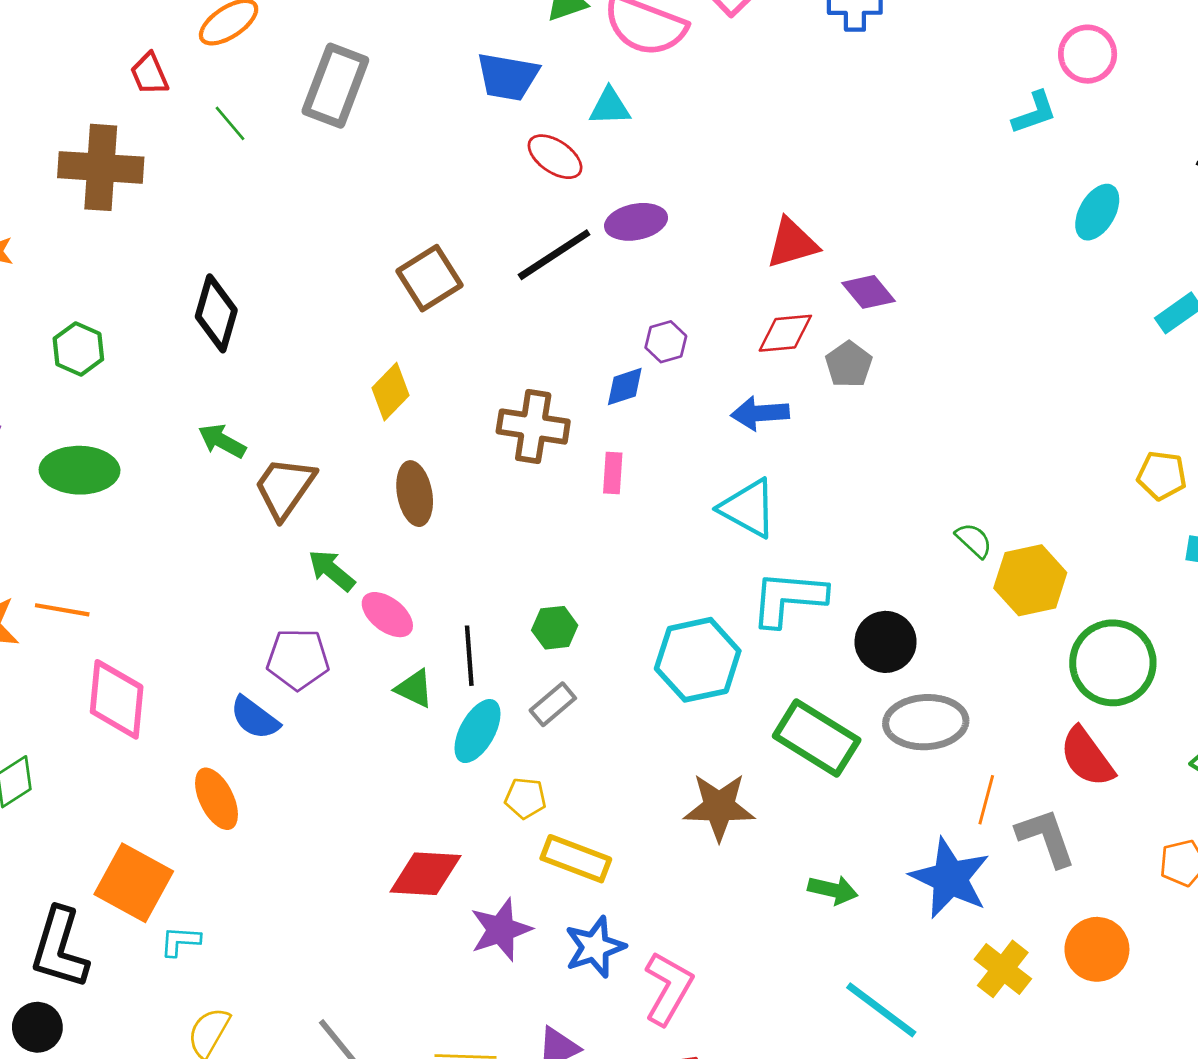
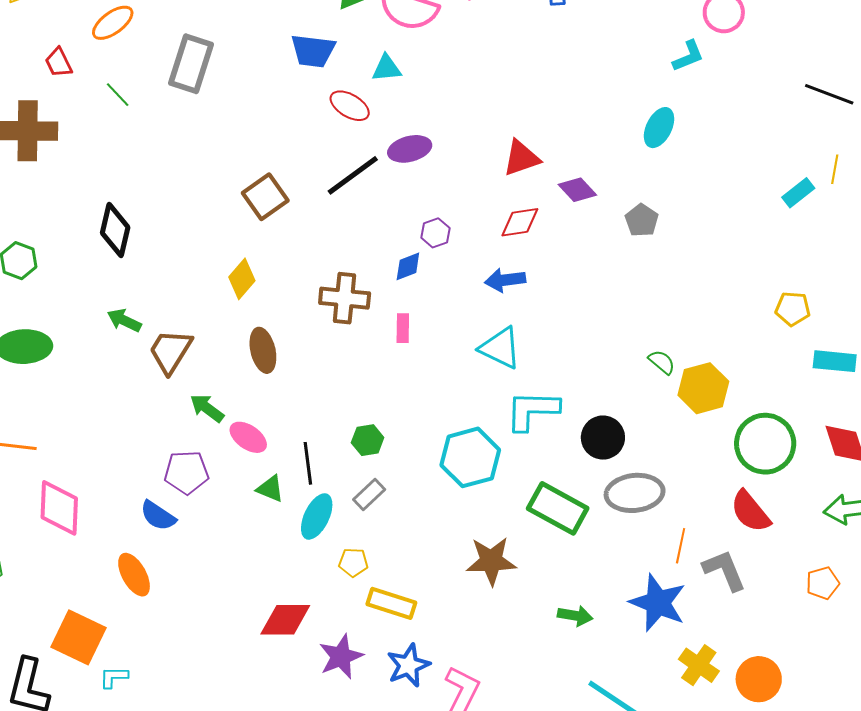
cyan ellipse: (1097, 212) -> (659, 128), moved
gray pentagon: (849, 364) -> (642, 220), moved
orange circle: (1097, 949) -> (759, 679), moved

